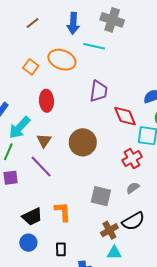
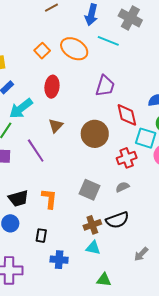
brown triangle: (44, 141) -> (56, 126), moved
brown circle: (83, 142) -> (95, 134), moved

